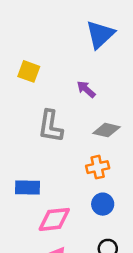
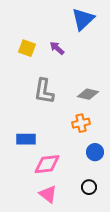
purple arrow: (86, 89) -> (57, 48), moved
blue circle: (103, 204) -> (95, 152), moved

